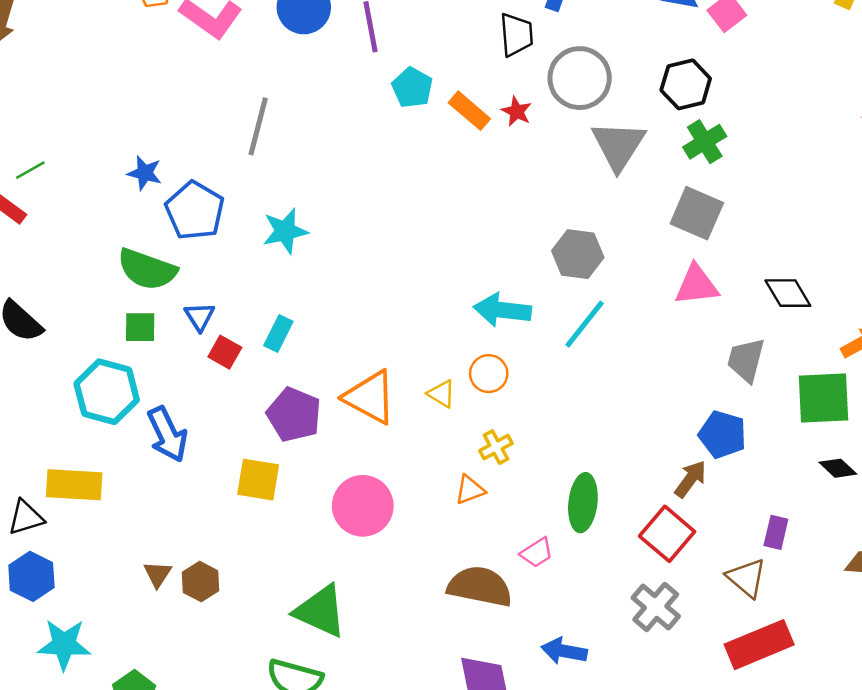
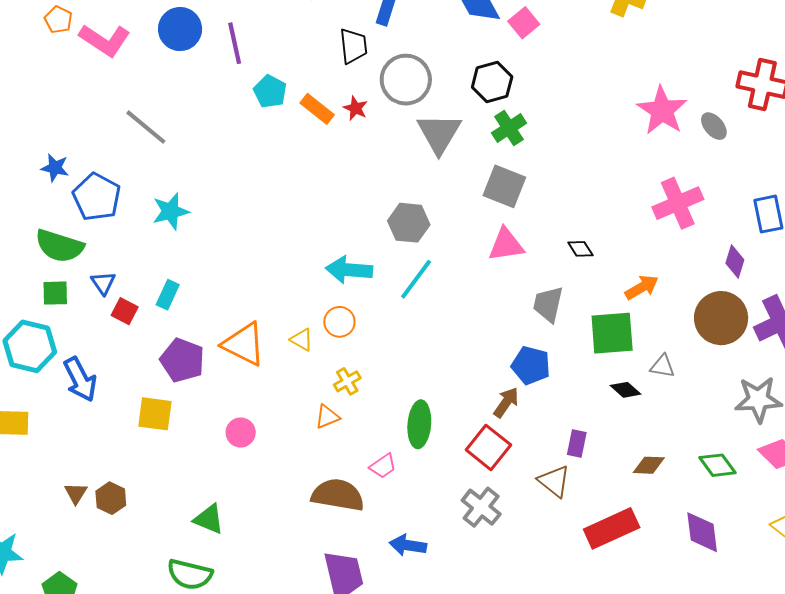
gray line: (258, 126) -> (146, 127), turned -63
black diamond: (788, 293) -> (580, 249), size x0.7
pink circle: (363, 506) -> (241, 432), size x0.6
green triangle: (320, 611) -> (209, 519), size x0.7
red rectangle: (759, 645) -> (612, 528), moved

